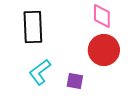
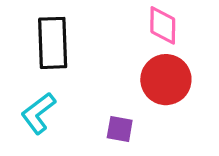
cyan L-shape: (40, 72) -> (38, 113), moved

